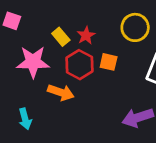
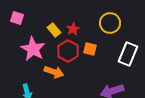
pink star: (33, 62) -> (33, 49), turned 30

